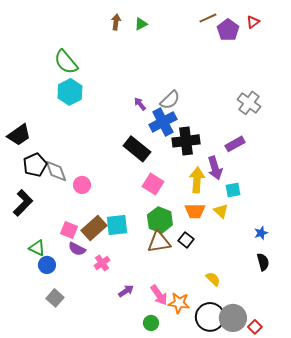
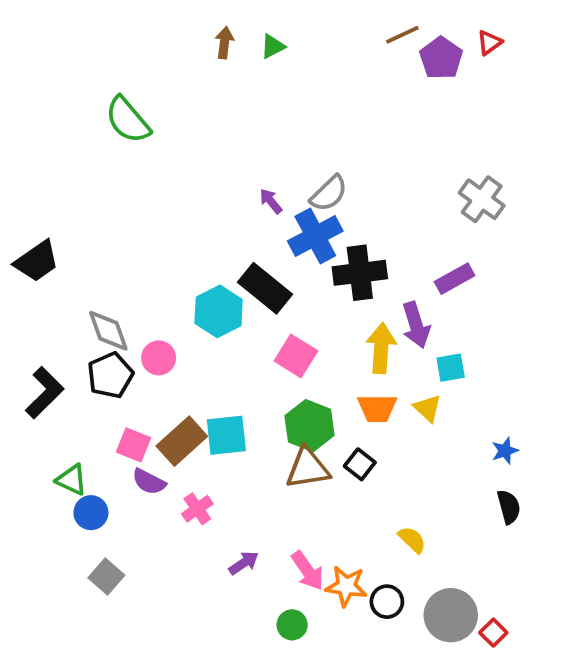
cyan hexagon: (70, 92) -> (219, 311), moved
black pentagon: (35, 165) -> (110, 375), moved
black circle: (210, 317) -> (387, 602), moved, size x0.6

